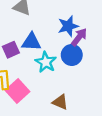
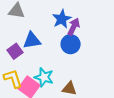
cyan star: (46, 62) -> (44, 77), moved

